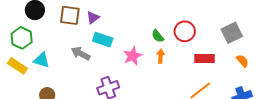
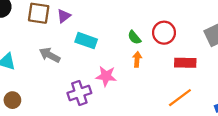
cyan rectangle: (103, 40) -> (86, 41), moved
pink star: (133, 56) -> (106, 76), moved, turned 30

